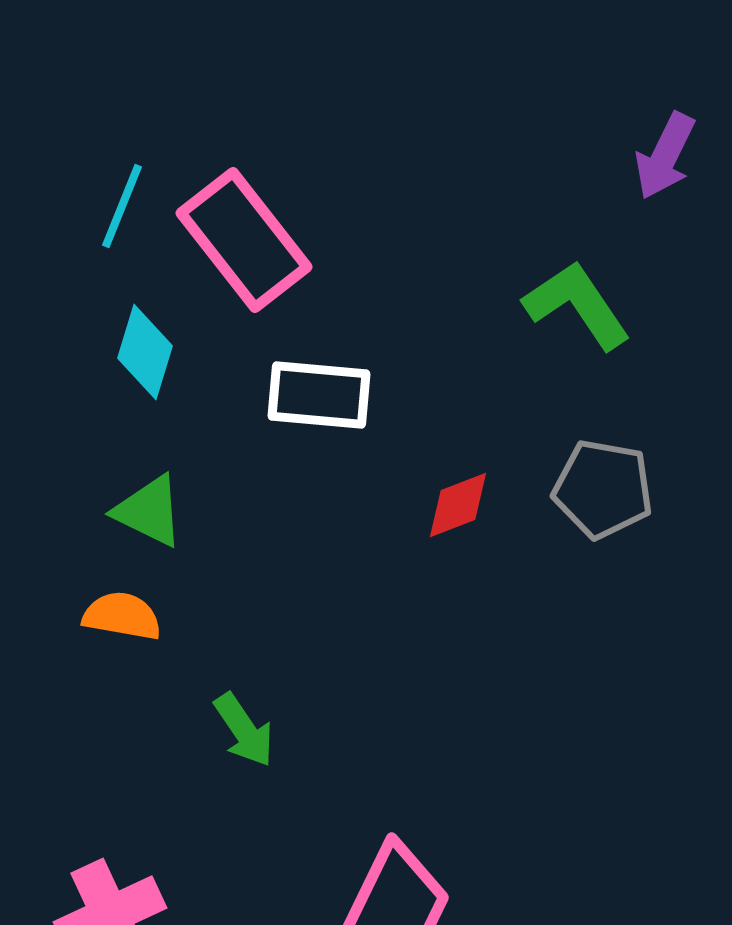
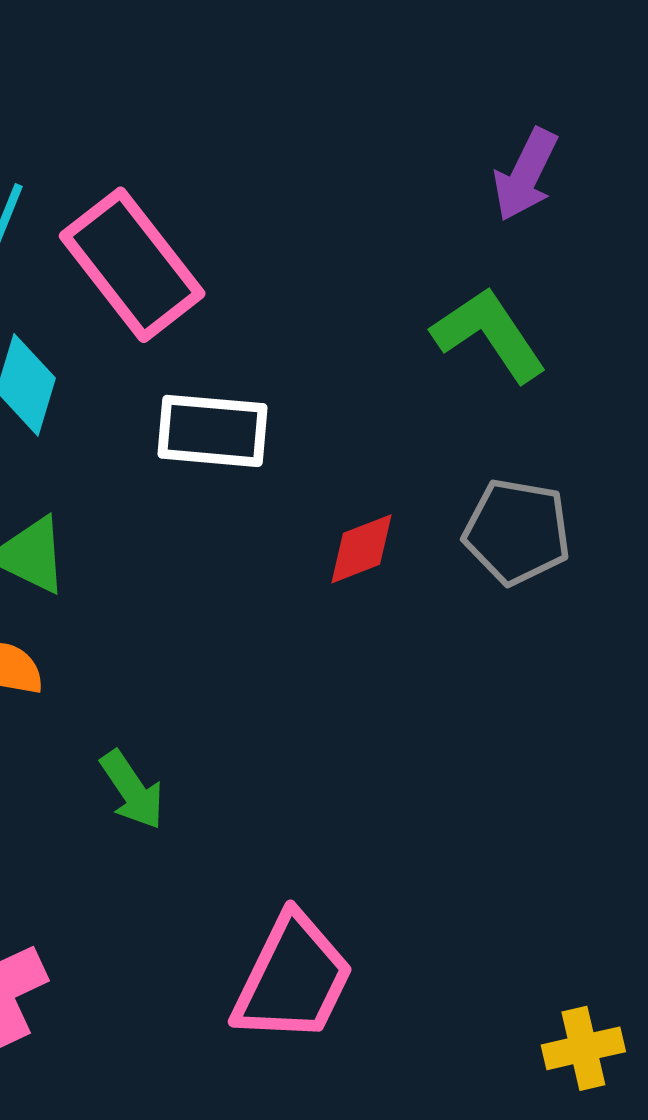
purple arrow: (665, 156) -> (526, 175), moved

